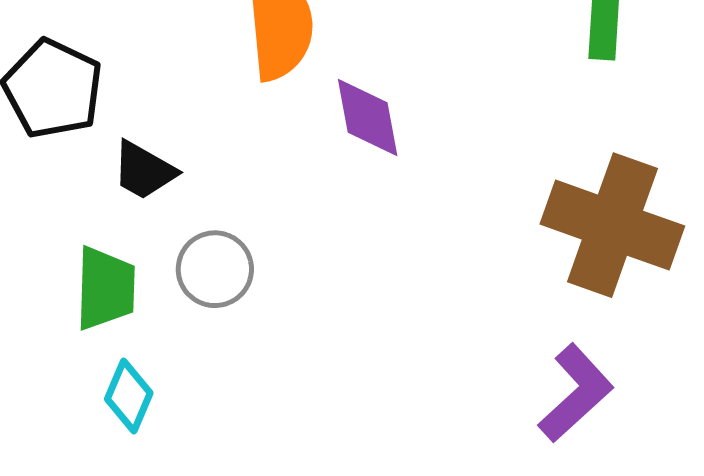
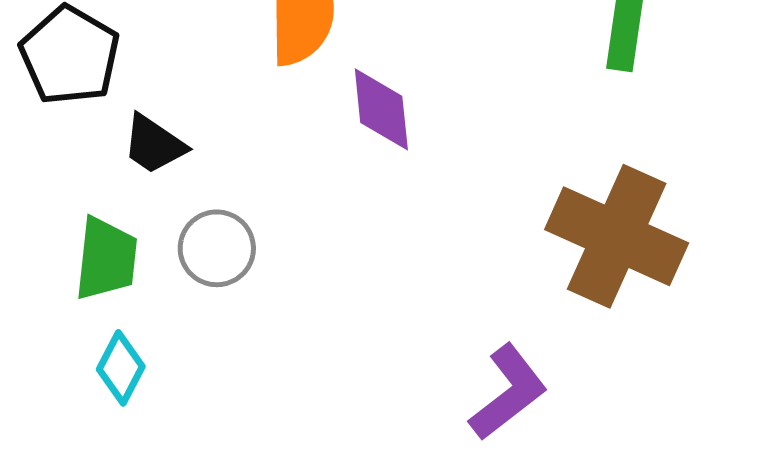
purple L-shape: (576, 393) -> (508, 392), moved

